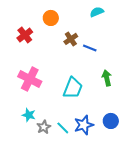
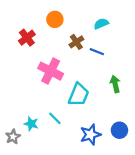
cyan semicircle: (97, 12) -> (101, 24), moved
pink cross: (30, 79) -> (51, 71), moved
gray star: (44, 127) -> (13, 137), moved
cyan line: (63, 128) -> (55, 118), moved

